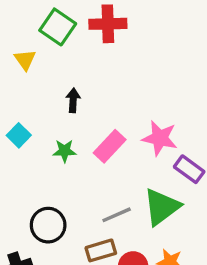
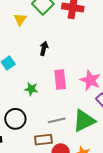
pink rectangle: (110, 146) -> (60, 79), turned -60
green star: (64, 151) -> (31, 89), moved

